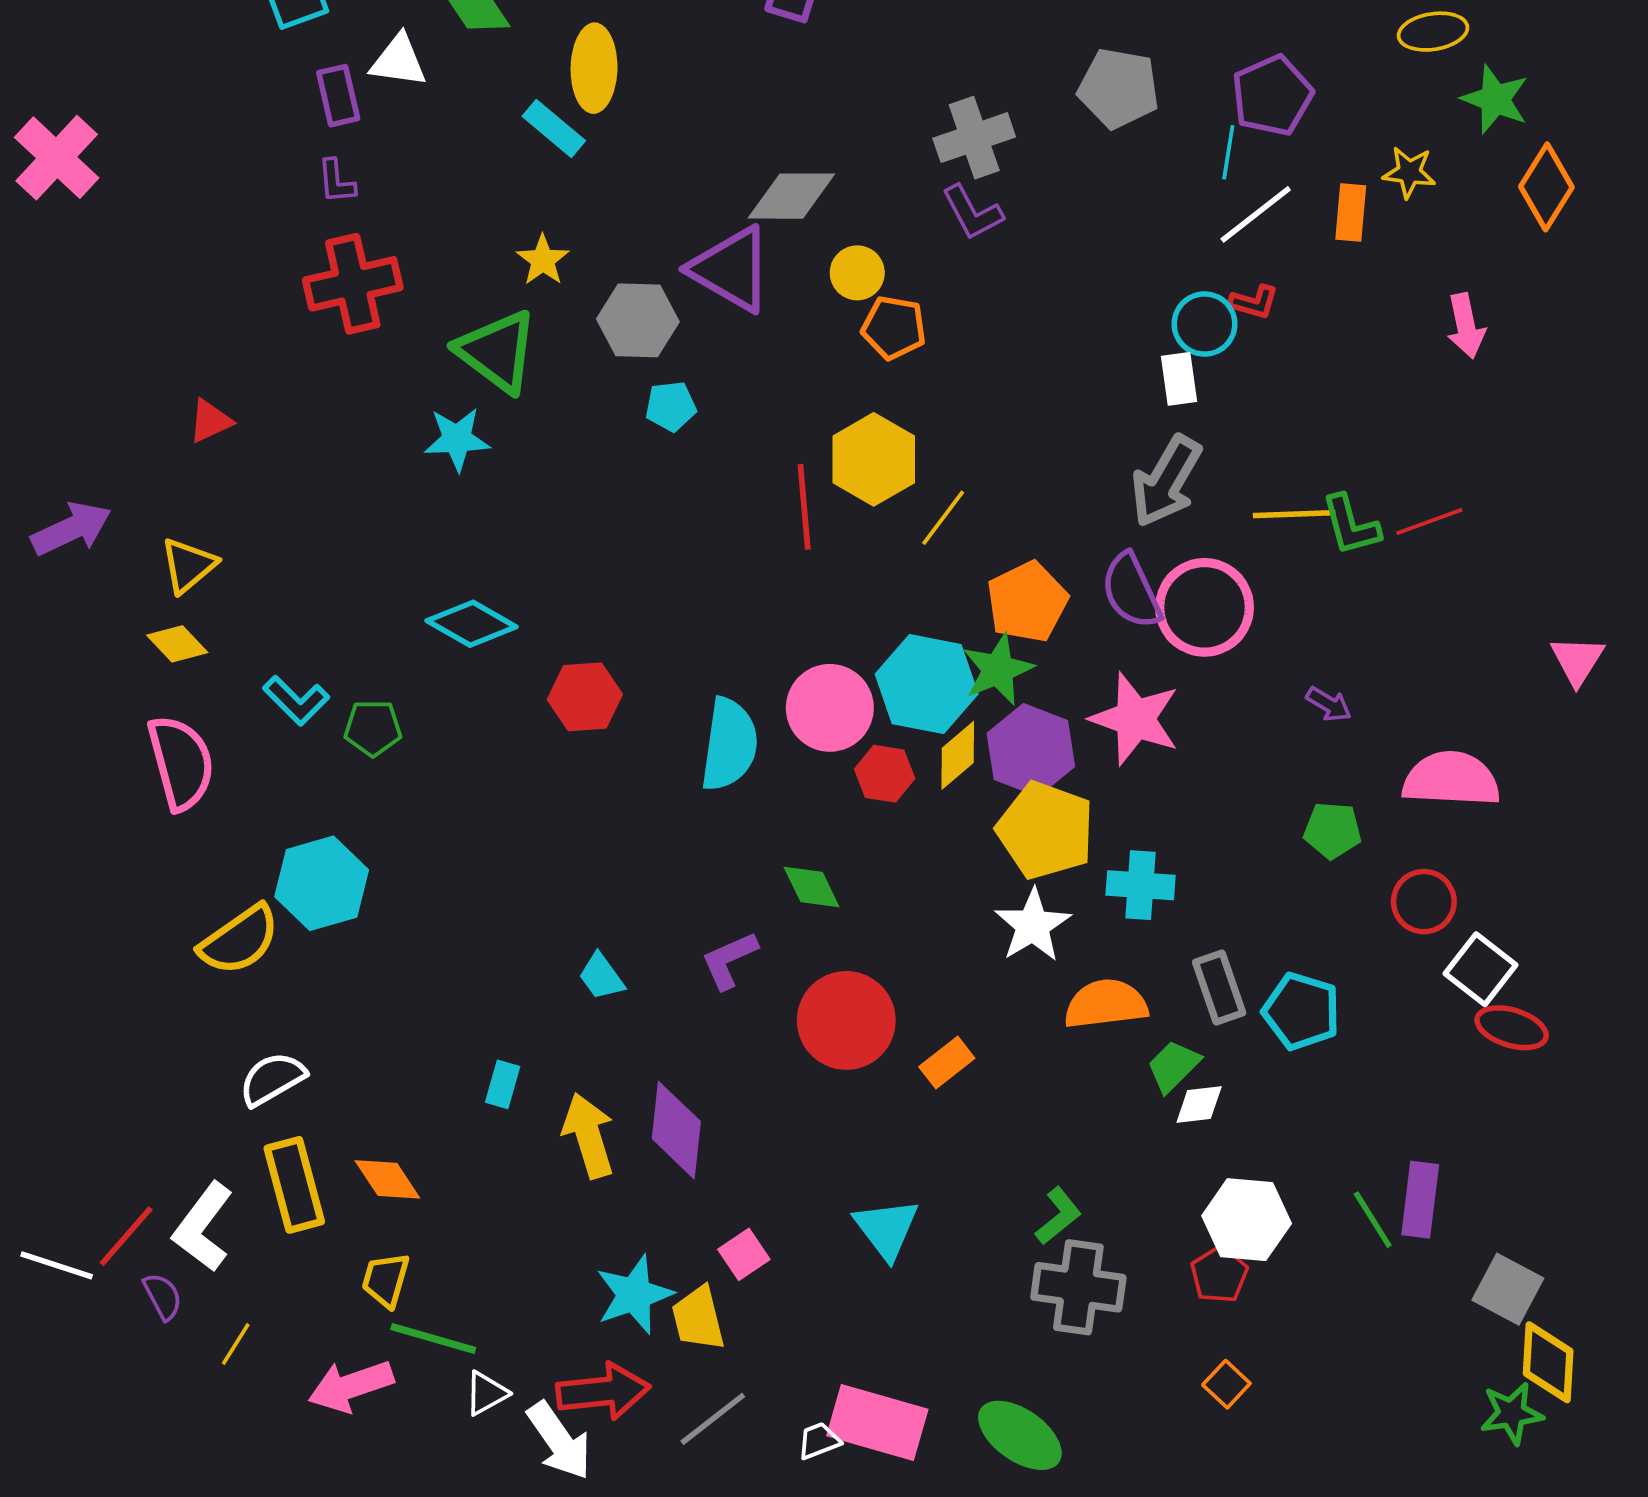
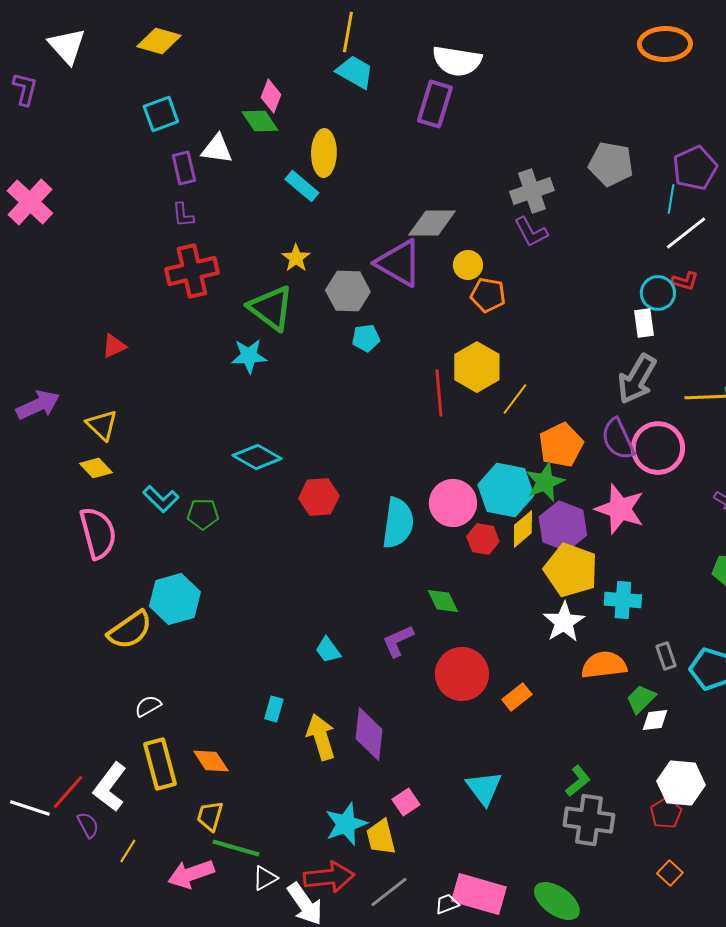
yellow triangle: (188, 565) -> (102, 425), turned -36
gray rectangle: (1219, 988) -> (666, 656), size x0.7
white semicircle: (272, 1079) -> (148, 706), size x0.7

